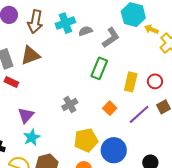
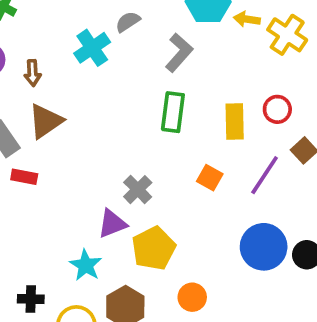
brown arrow: (35, 22) -> (33, 73), moved, size x0.6
gray semicircle: (85, 31) -> (128, 22), moved
purple triangle: (26, 115) -> (112, 224), moved, turned 42
yellow pentagon: (86, 140) -> (154, 248), moved
blue circle: (114, 150) -> (264, 247), moved

